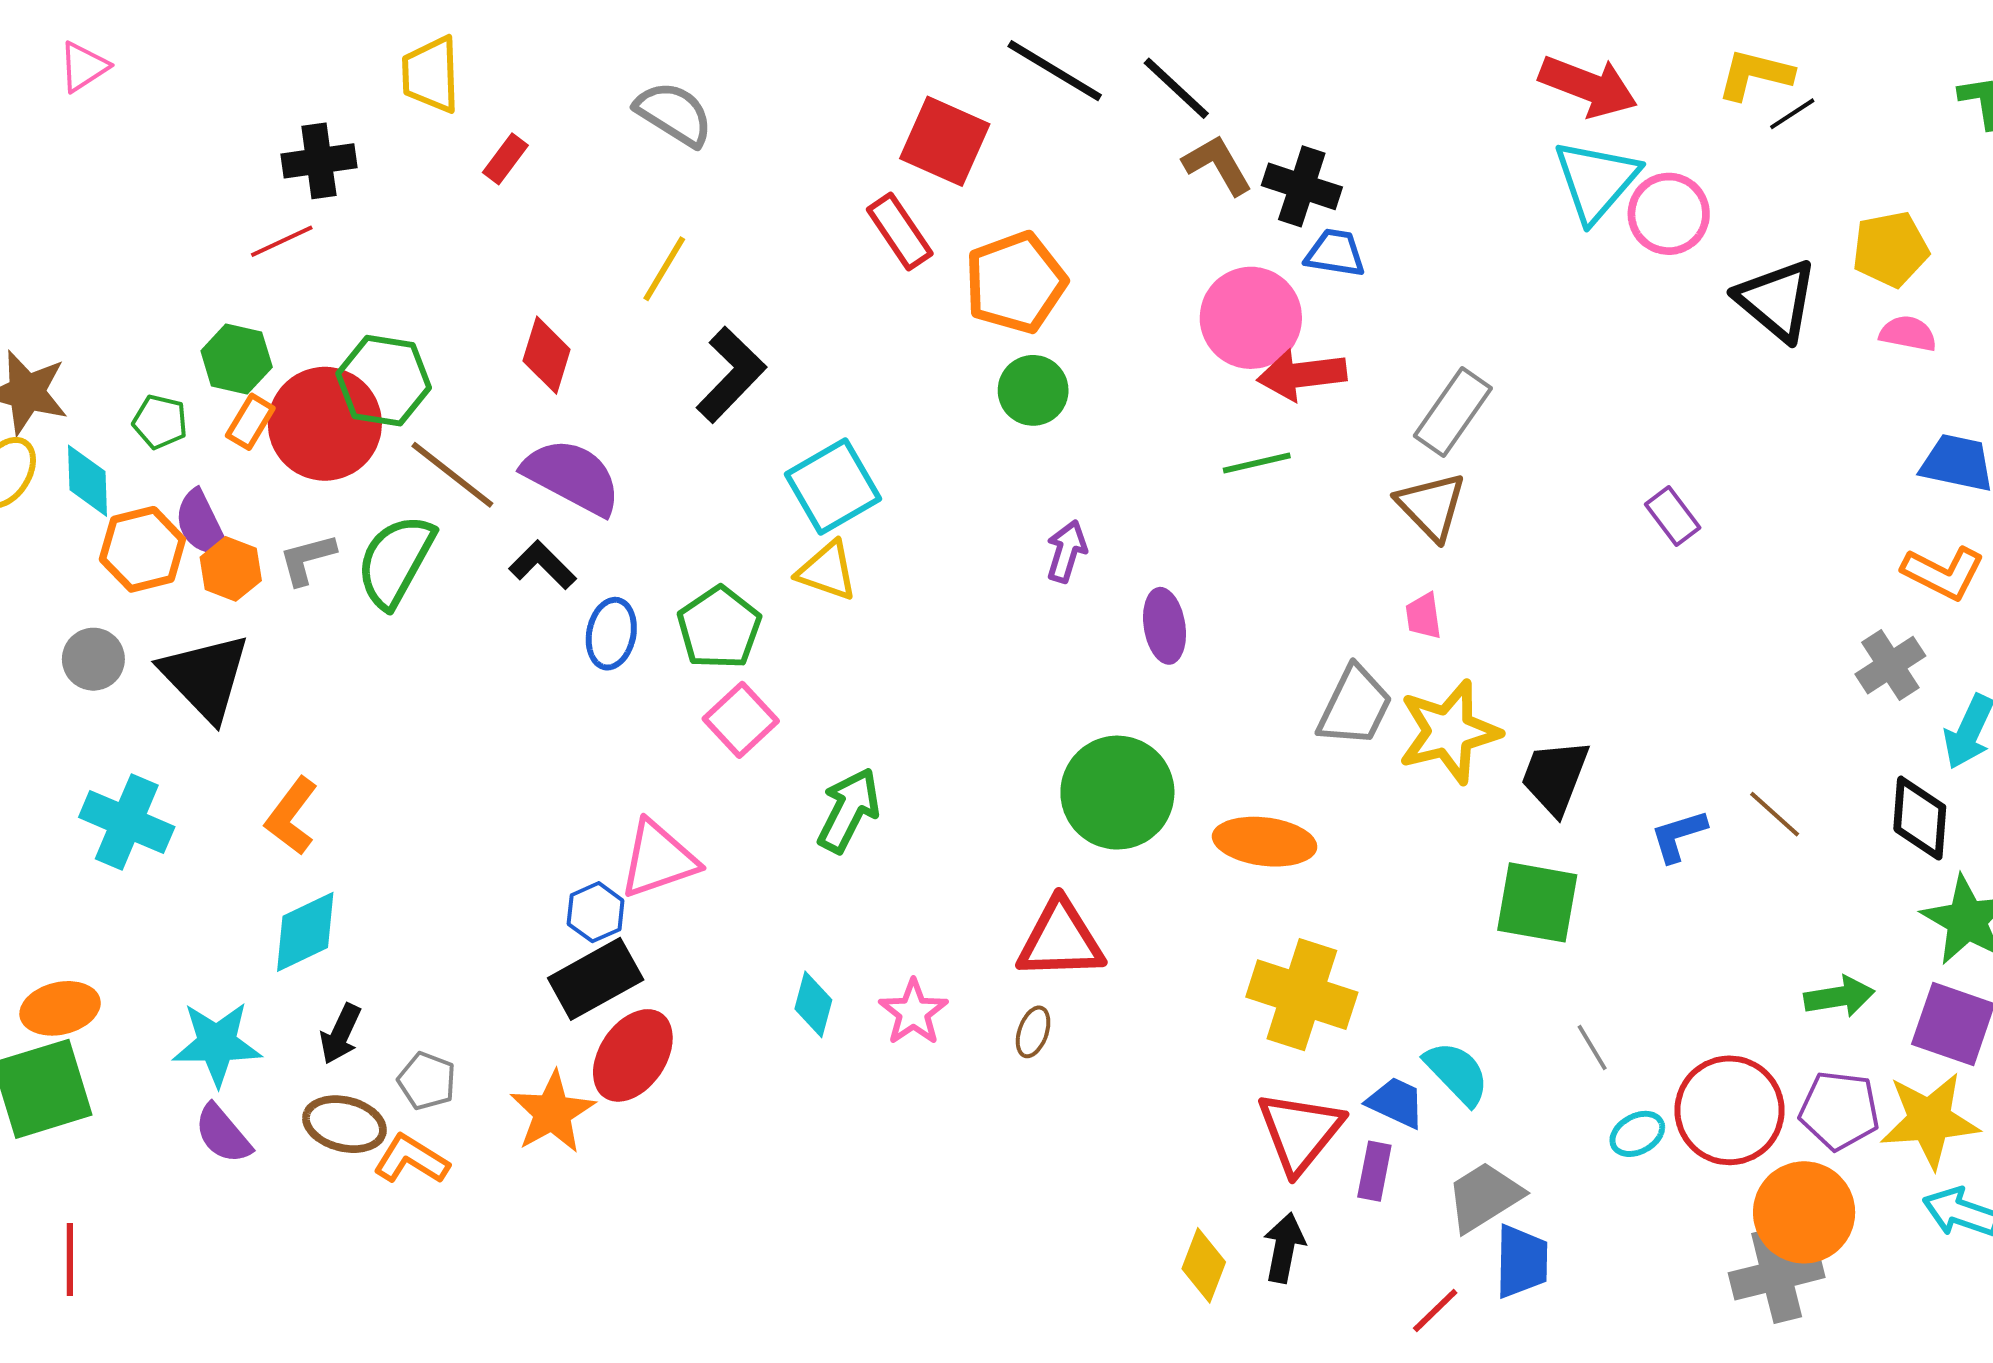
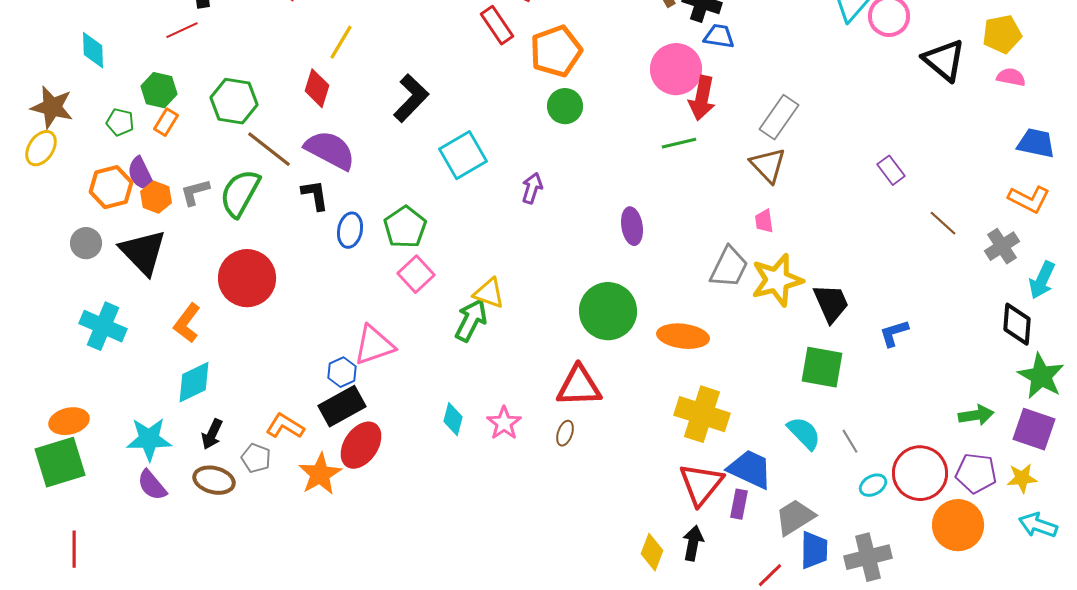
yellow line: (664, 269) -> (341, 42), moved
red arrow: (1302, 375) -> (702, 98), turned -72
red circle: (325, 424) -> (247, 278), moved
cyan diamond: (87, 481) -> (93, 50), moved
purple arrow: (1066, 551) -> (532, 188), moved
black L-shape: (543, 565) -> (315, 195), turned 36
yellow triangle: (827, 571) -> (489, 293), moved
black trapezoid: (1555, 777) -> (831, 303), turned 135
brown line: (1775, 814) -> (943, 223), moved
cyan semicircle: (1457, 1073) -> (804, 433), moved
blue trapezoid: (1396, 1103) -> (750, 469), size x1.5
yellow star: (1930, 1120) -> (1022, 478), size x0.6
orange L-shape: (411, 1159) -> (285, 426), moved
gray cross: (1777, 1275) -> (868, 557), moved

